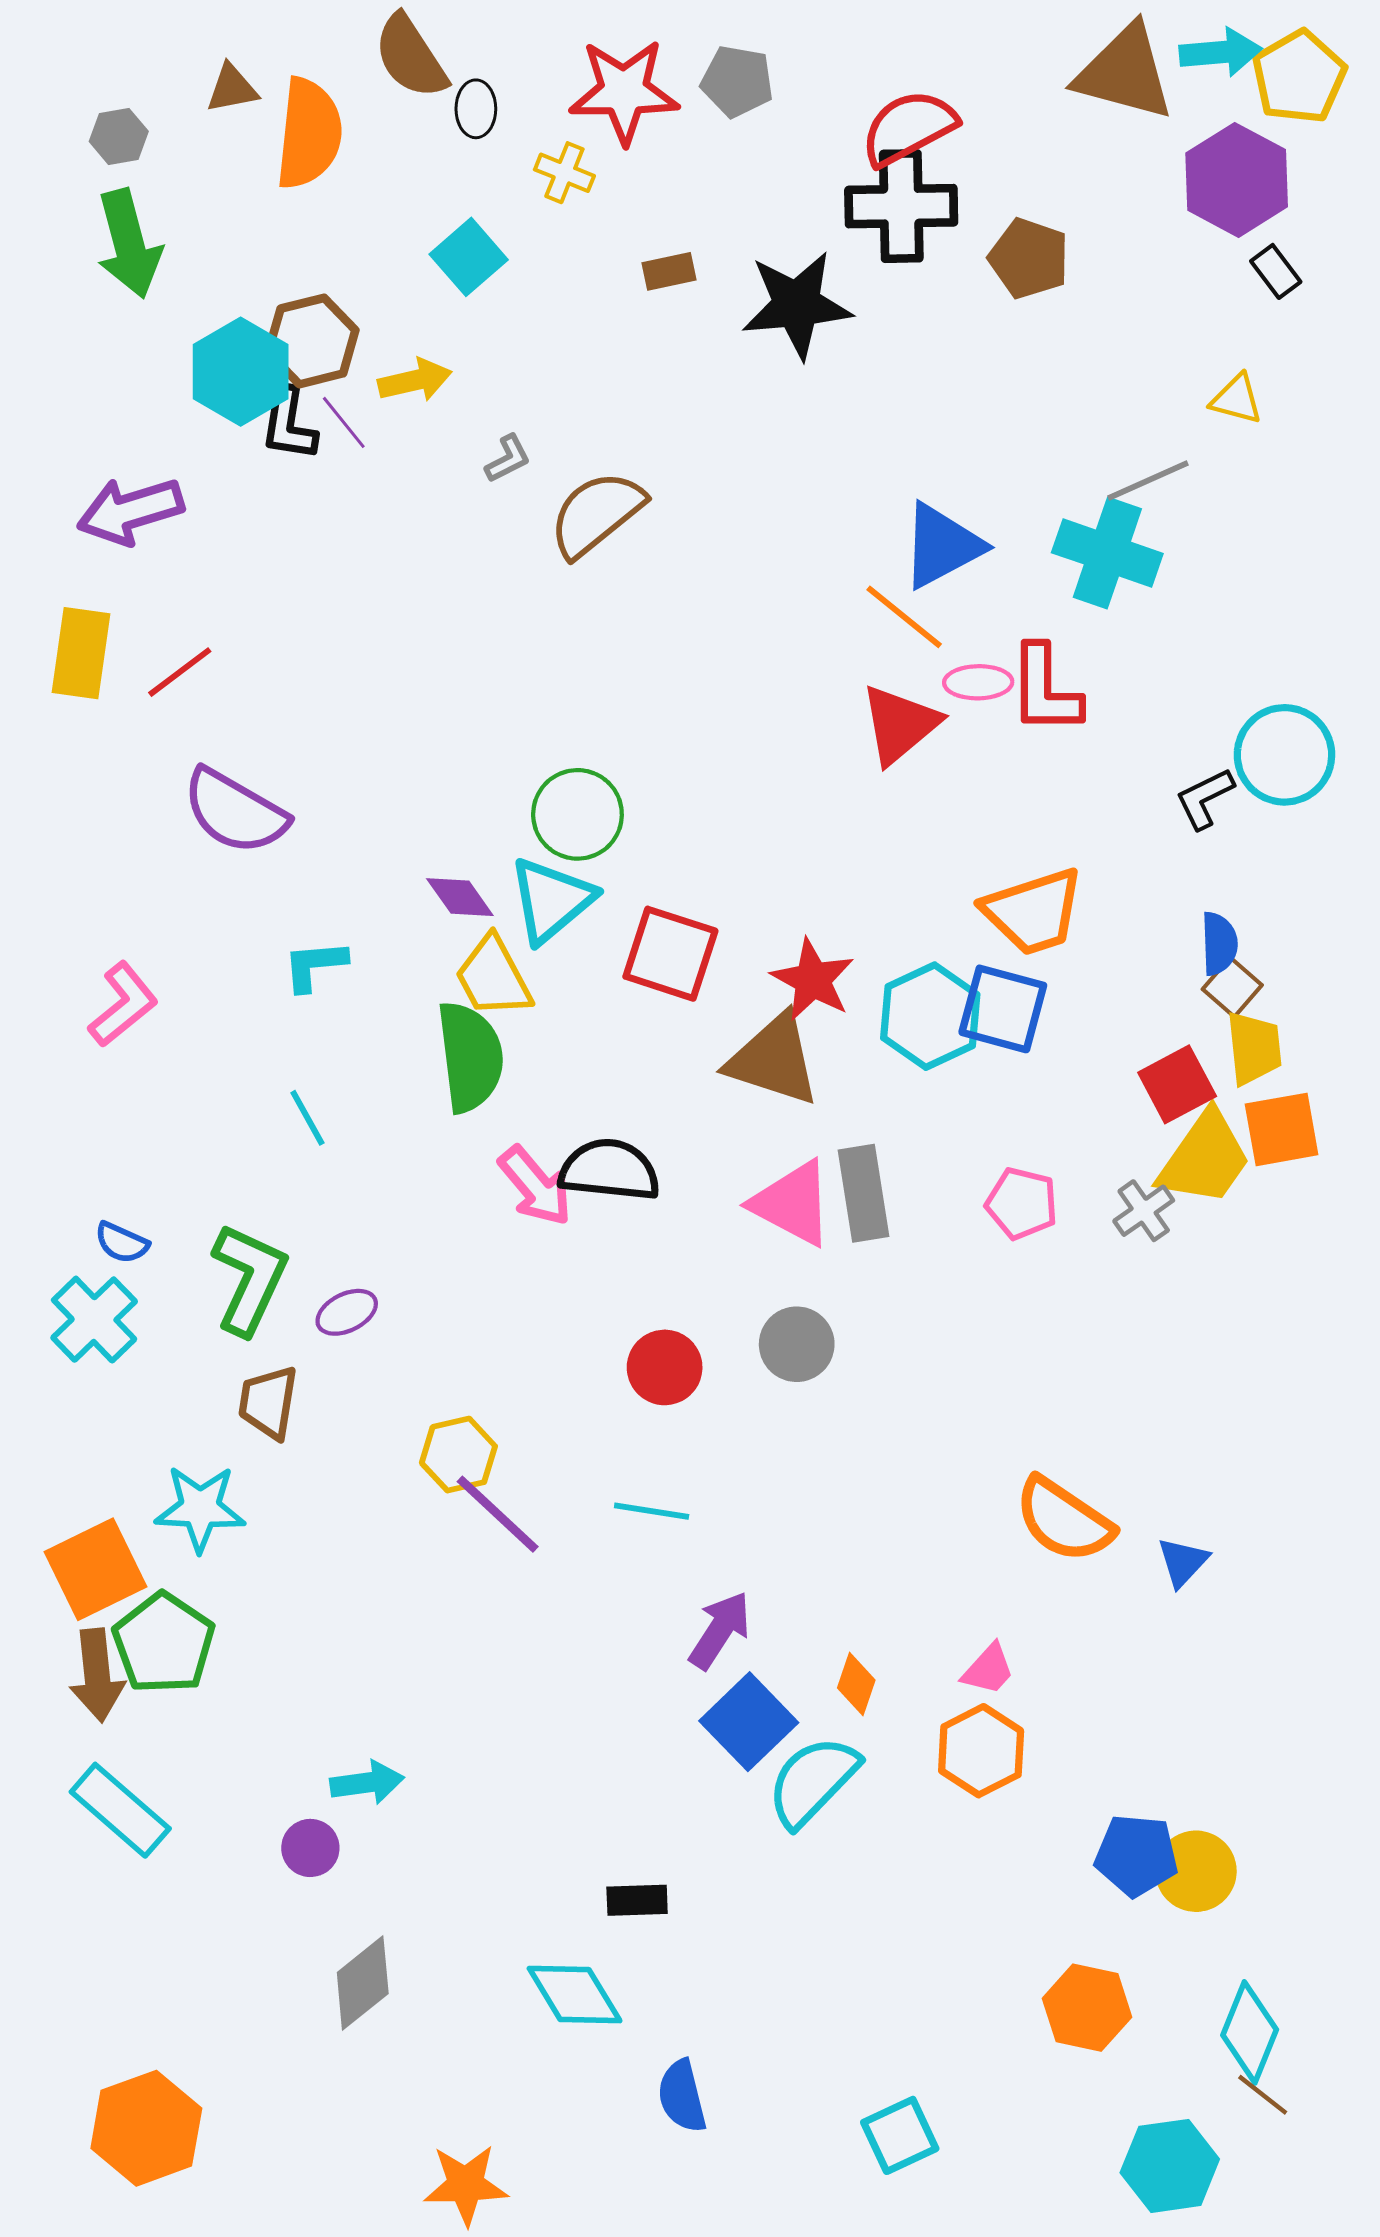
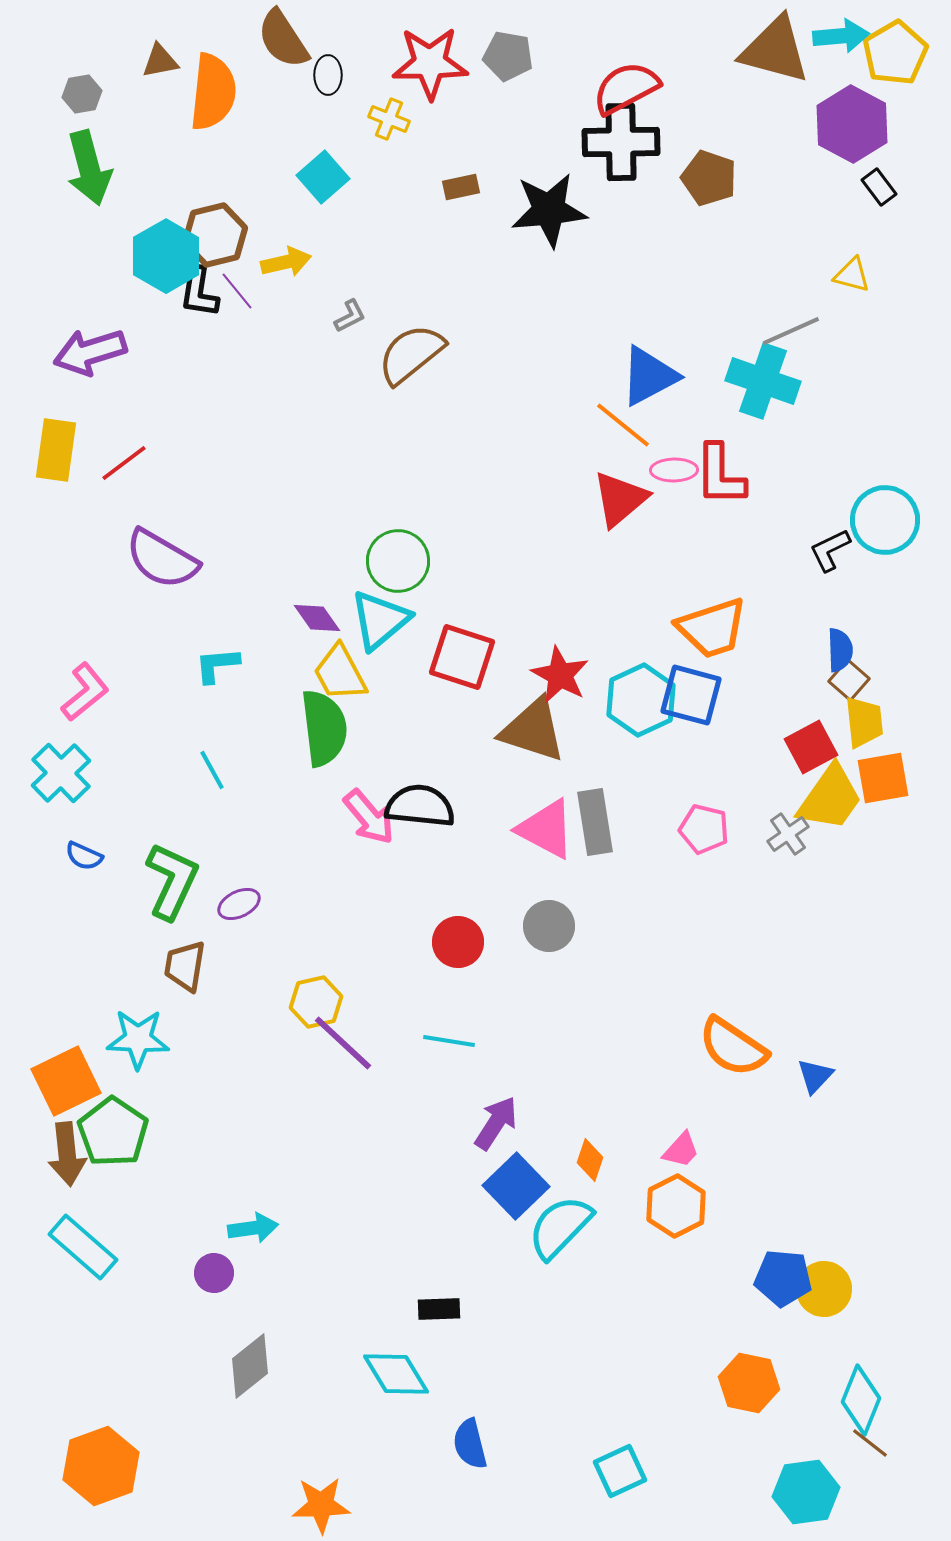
cyan cross: (94, 1320) -> (61, 773), moved

